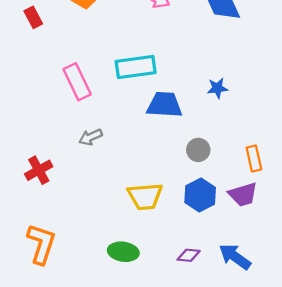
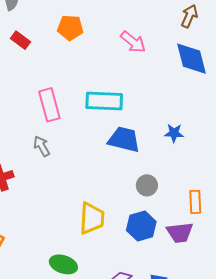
red rectangle: (33, 17) -> (21, 40), turned -36
gray arrow: (91, 137) -> (42, 146), moved, turned 75
yellow trapezoid: (145, 196) -> (92, 218), turned -92

